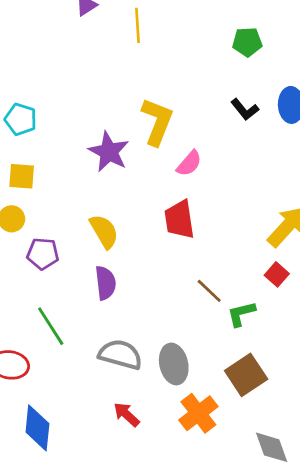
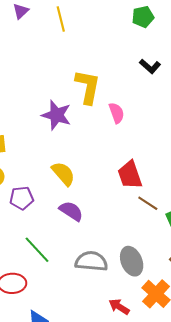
pink semicircle: (189, 163) -> (117, 113), turned -50
red trapezoid: (179, 220) -> (130, 175), moved
purple semicircle: (106, 283) -> (71, 211), turned -40
red arrow: (127, 415) -> (119, 307), moved

